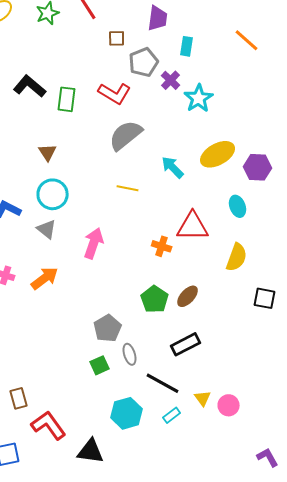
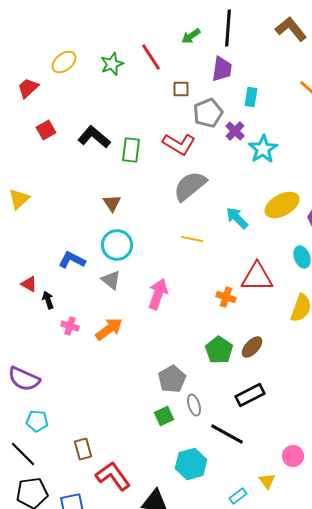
yellow triangle: (203, 398) -> (267, 481), moved
cyan rectangle: (172, 415) -> (238, 496), moved

